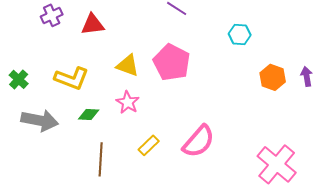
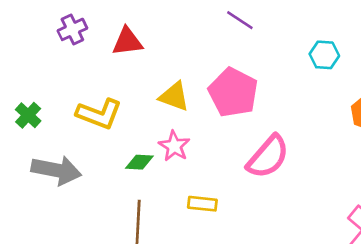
green diamond: (89, 114) -> (139, 162), moved
pink semicircle: (199, 141) -> (268, 157), moved
yellow rectangle: (149, 145) -> (202, 204), turned 50

